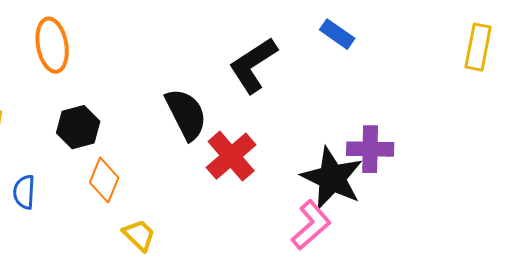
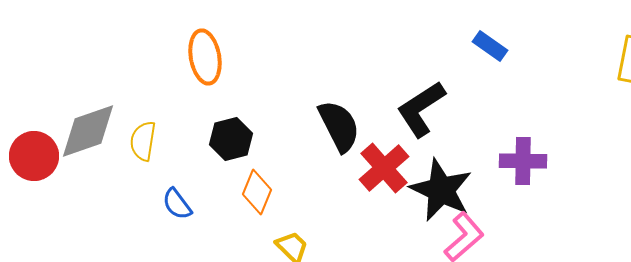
black L-shape: (253, 65) -> (421, 109), moved
black star: (332, 178) -> (441, 190), moved
blue semicircle: (24, 192) -> (177, 204), turned -40

